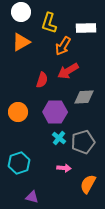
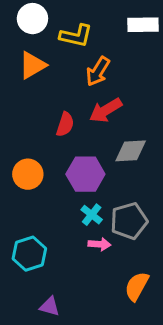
yellow L-shape: (49, 23) -> (76, 36), turned -95
white rectangle: (86, 28) -> (143, 25), moved
pink arrow: (64, 168) -> (99, 244), moved

